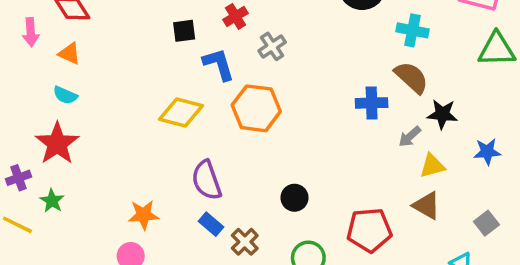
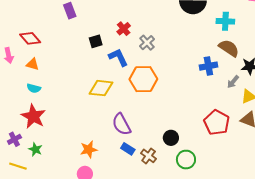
black circle: (294, 198) -> (171, 138), moved
red pentagon: (369, 230) -> (217, 123), moved, turned -30

